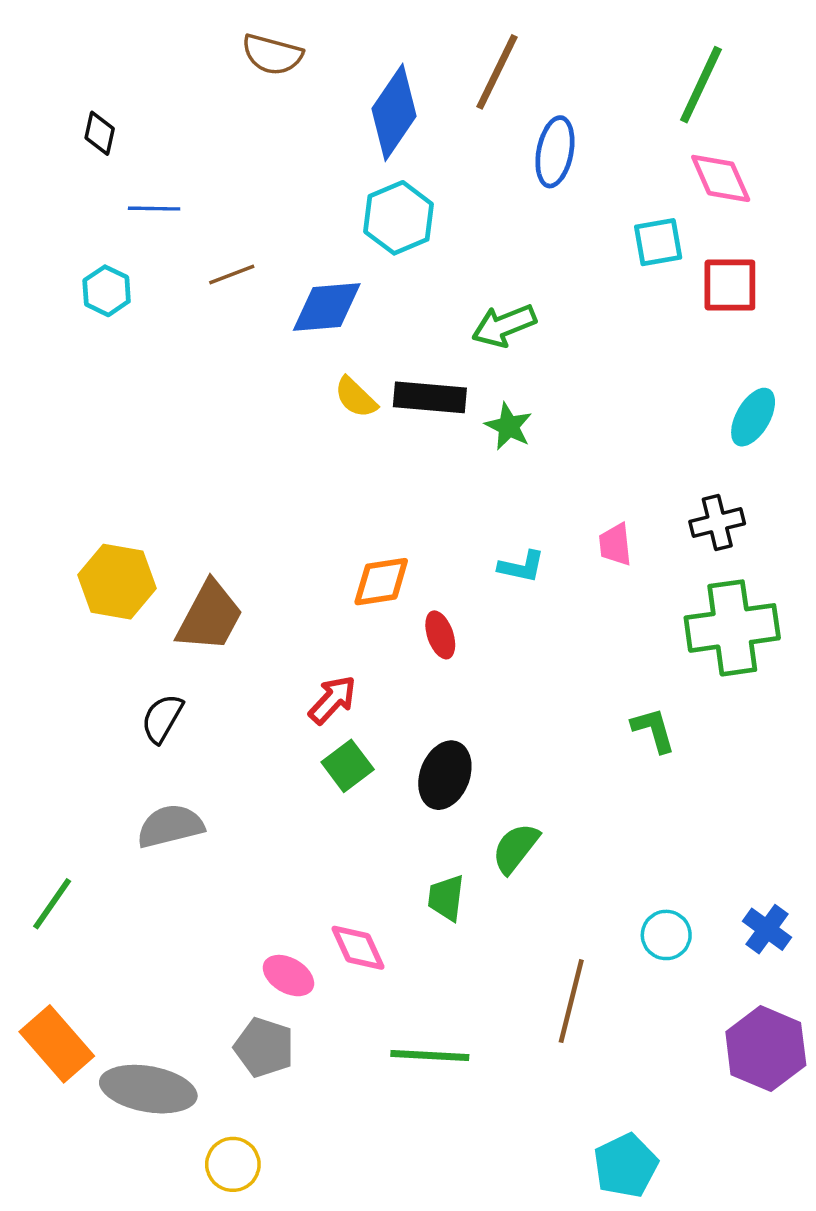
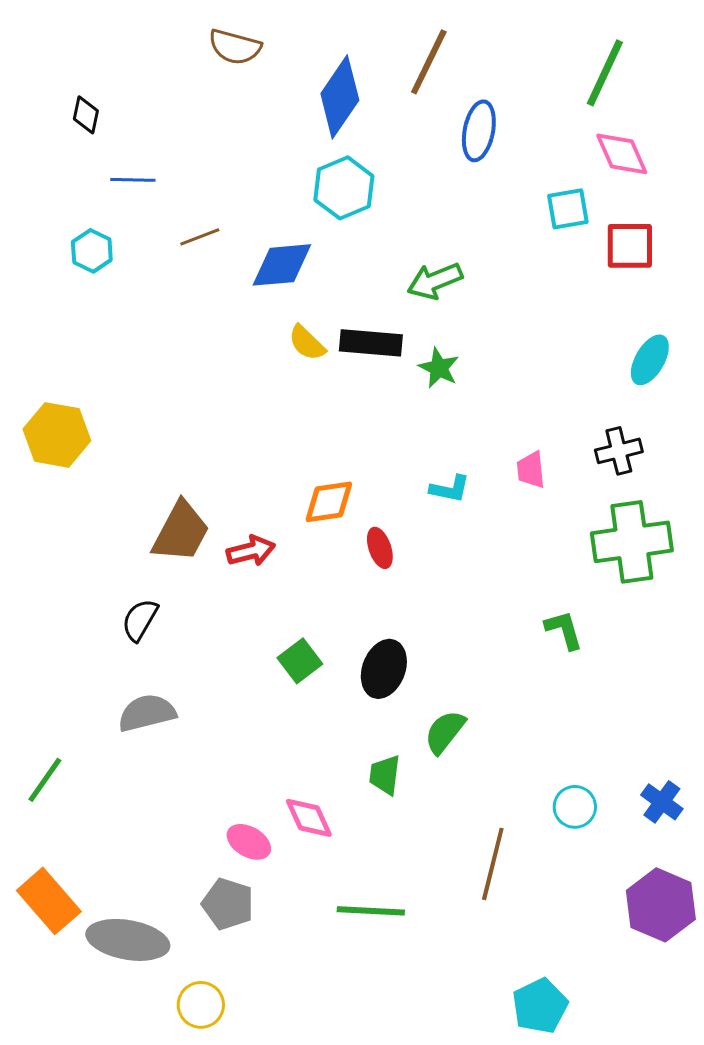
yellow hexagon: (117, 582) -> (57, 435), moved
red arrow: (333, 700) -> (251, 551), moved, turned 33

